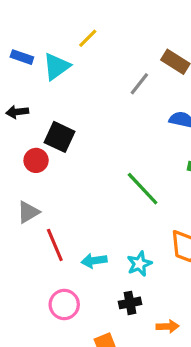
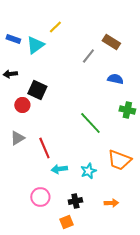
red line: (55, 245) -> (44, 148), moved
black cross: (130, 303) -> (75, 201), moved
orange arrow: (168, 326) -> (111, 203), moved

